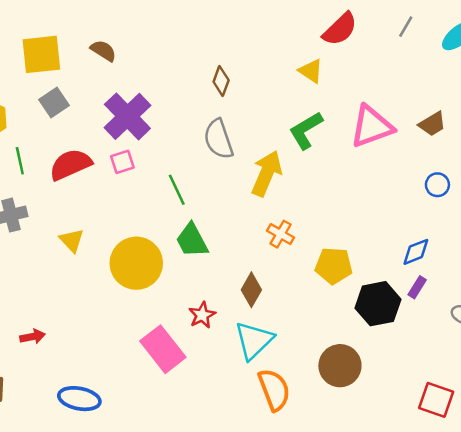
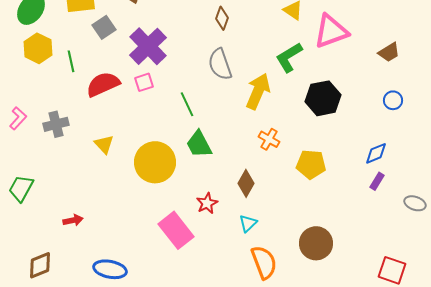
gray square: (54, 102) -> (104, 27), moved
pink triangle: (372, 127) -> (331, 31), moved
green line: (20, 161) -> (71, 61), moved
black hexagon: (378, 304) -> (323, 98), moved
cyan triangle: (254, 340) -> (248, 223), size x0.6

